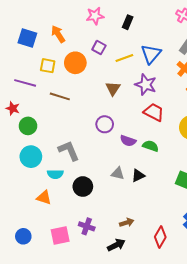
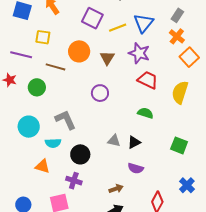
purple square: (99, 48) -> (92, 18), size x1.5
orange circle: (75, 63) -> (79, 51), moved
green circle: (28, 126) -> (37, 87), moved
purple semicircle: (128, 141) -> (136, 168), moved
brown arrow: (127, 223) -> (116, 189), moved
purple cross: (87, 226) -> (74, 181), moved

